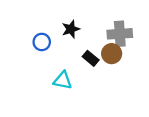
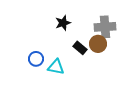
blue circle: (42, 42) -> (36, 59), moved

